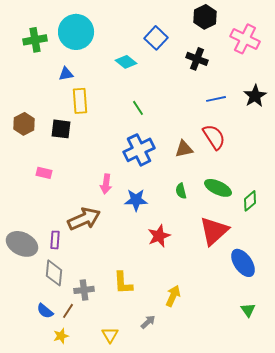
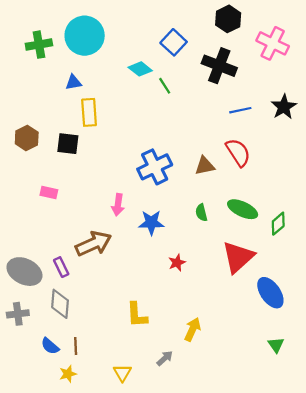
black cross: (197, 59) -> (219, 66), size x1.4
green line: (138, 108) -> (165, 86), moved
red star: (159, 236) -> (177, 263), size x0.7
purple rectangle: (55, 240) -> (61, 267), turned -30
gray cross: (84, 290) -> (18, 314), moved
brown line: (68, 311) -> (76, 346), turned -35

